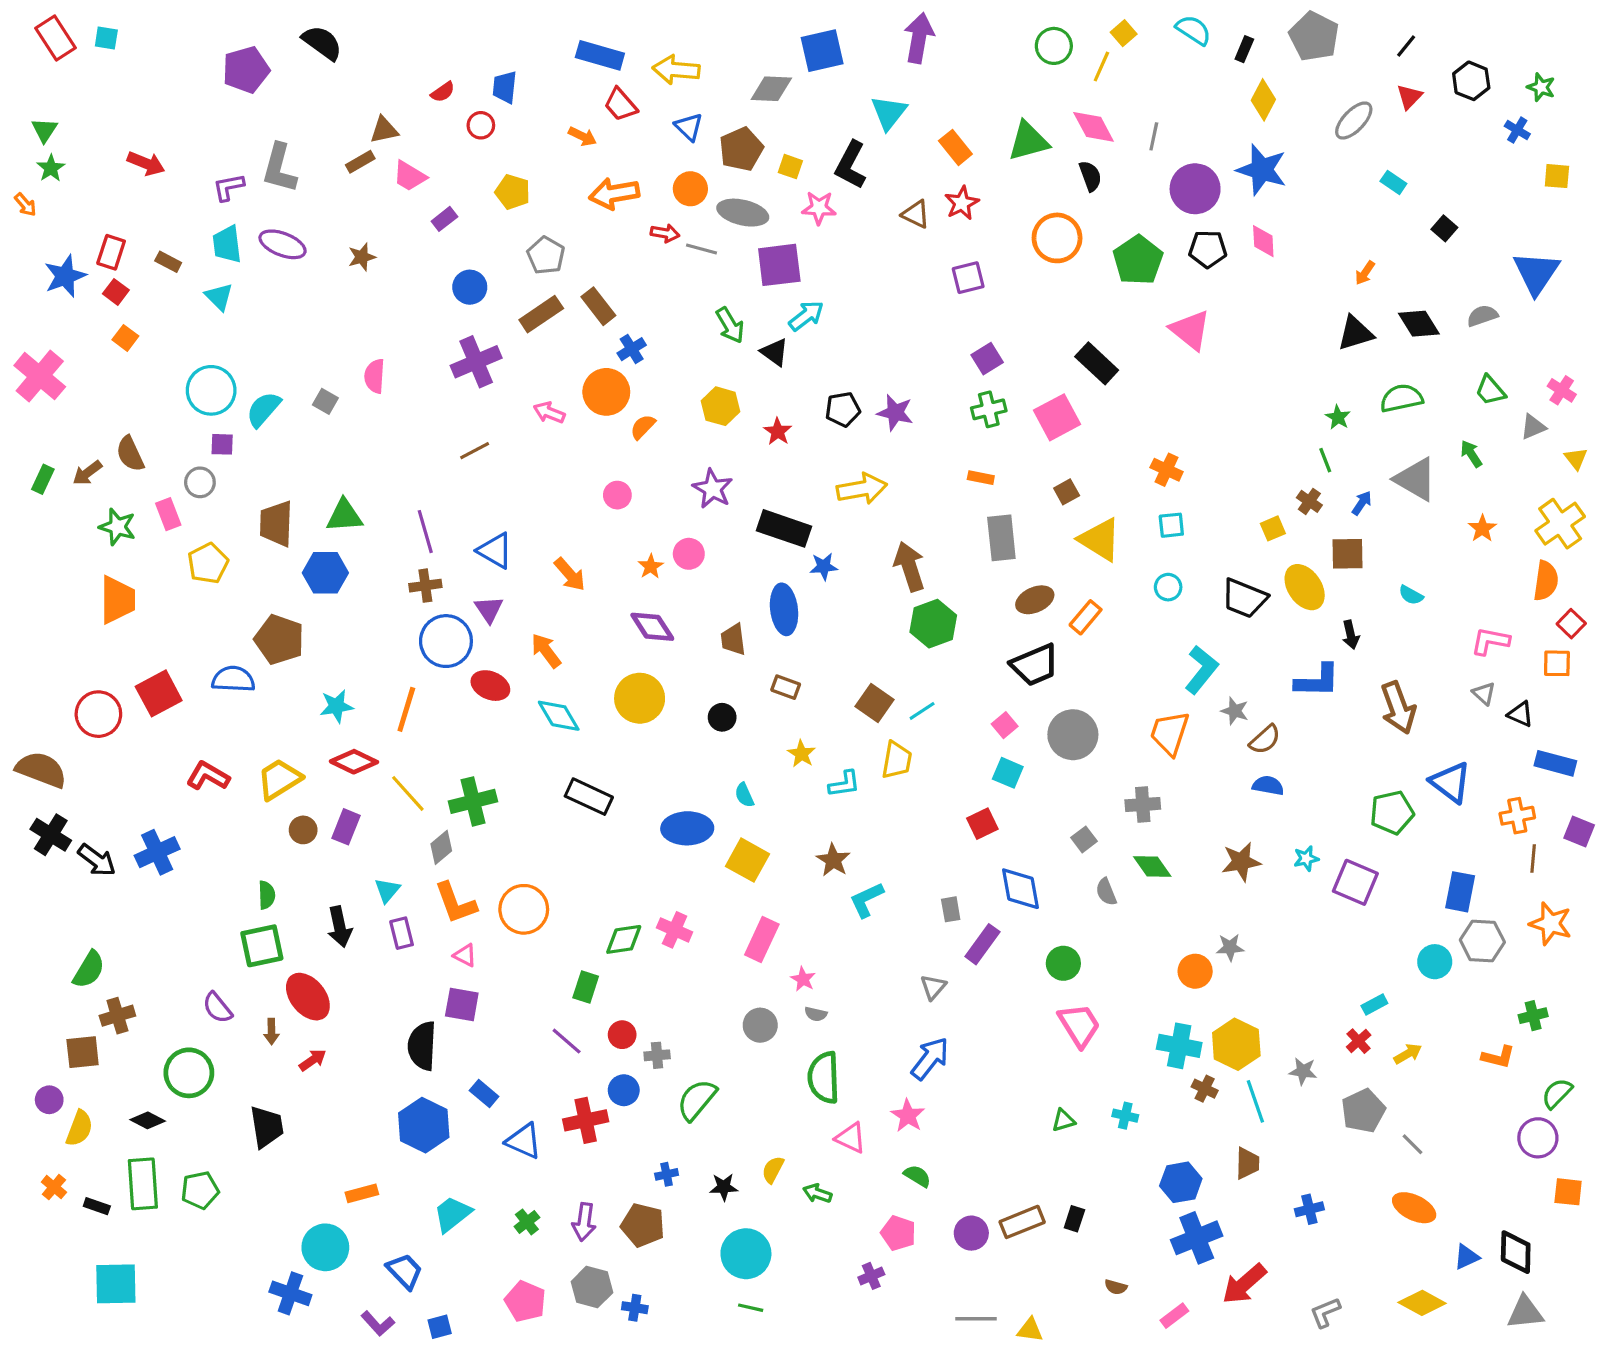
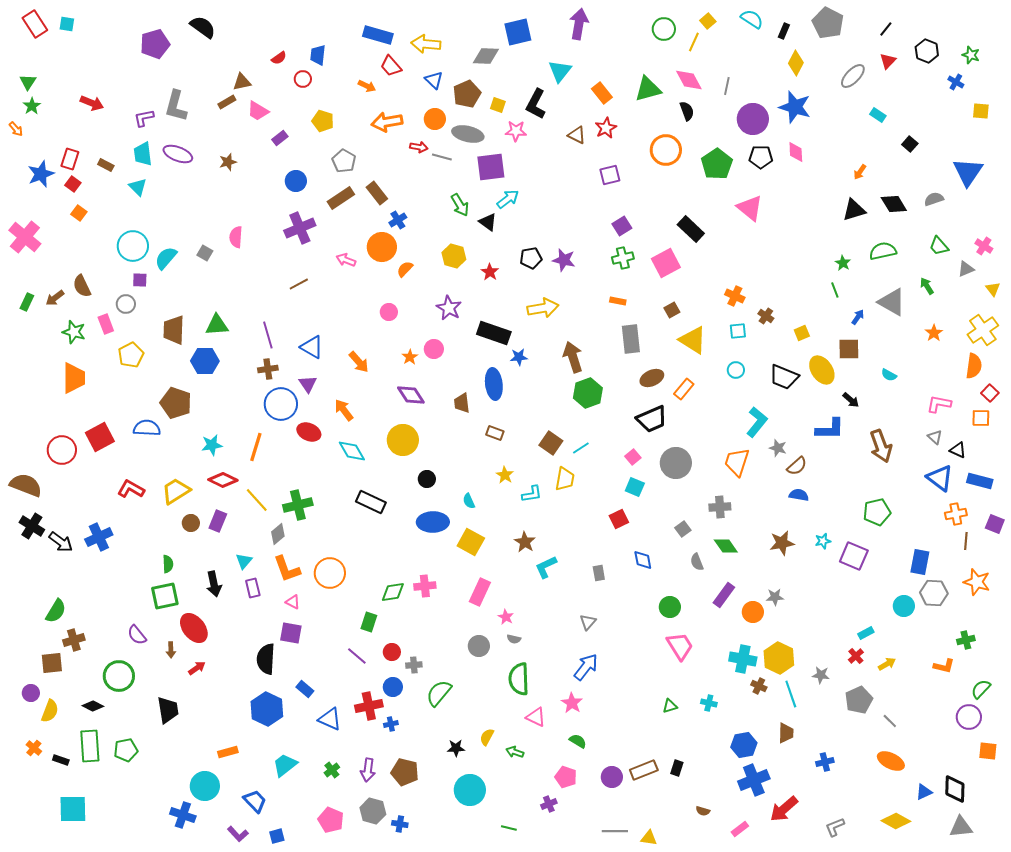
brown cross: (1309, 501) -> (766, 316), moved
black arrow: (1351, 635) -> (851, 400), turned -36
black circle: (722, 717) -> (427, 479), moved
blue triangle: (1451, 782) -> (940, 478), moved
blue diamond: (1021, 889) -> (643, 560), size x0.7
pink cross: (675, 930) -> (425, 586), turned -30
purple rectangle: (982, 944) -> (724, 595), moved
blue cross: (667, 1174) -> (391, 724), moved
green line: (751, 1308) -> (509, 828), moved

